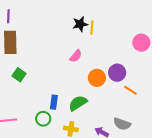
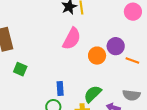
pink semicircle: (76, 56) -> (72, 39), size x1.6
green semicircle: (78, 103) -> (93, 94), moved

